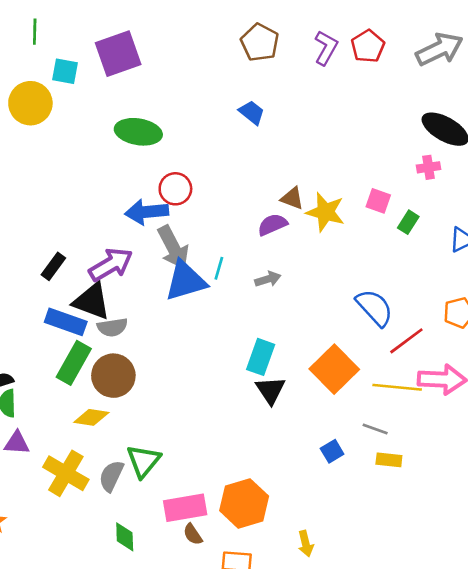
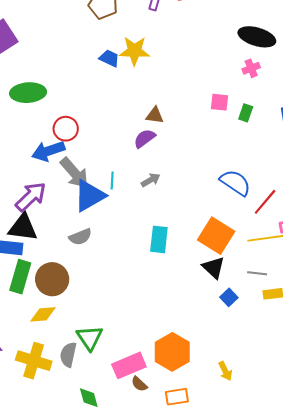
yellow star: (325, 212) -> (134, 51), moved
gray semicircle: (112, 327) -> (80, 237), moved
black triangle: (270, 390) -> (214, 268), moved

